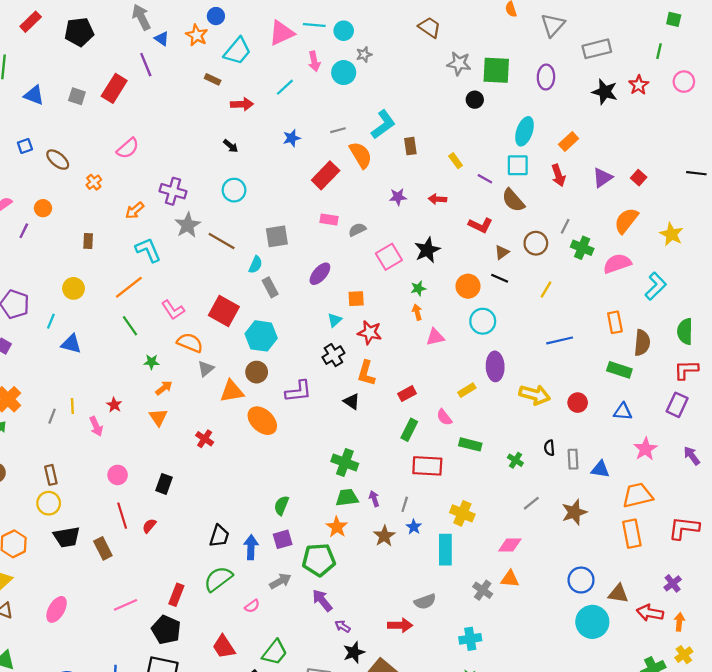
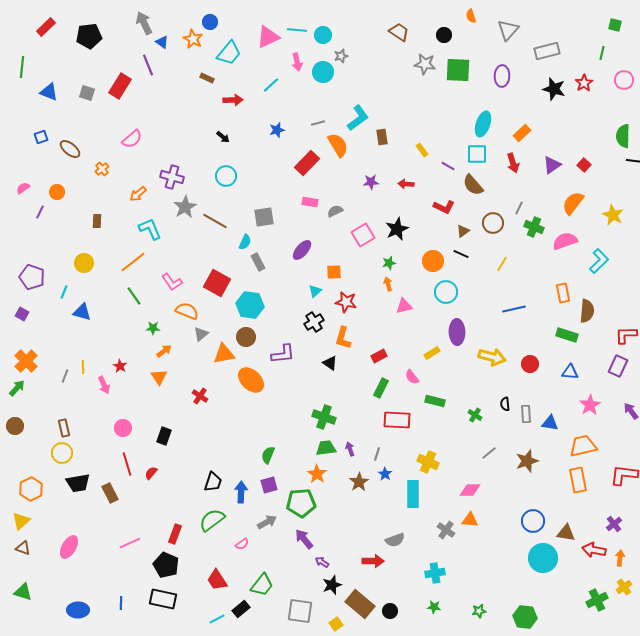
black circle: (475, 100) -> (444, 35), moved
green semicircle: (685, 331) -> (623, 136), moved

